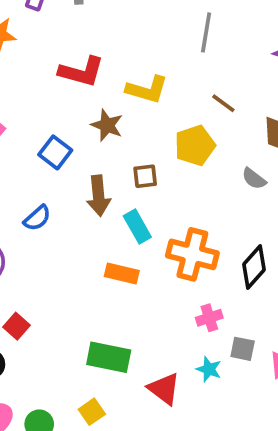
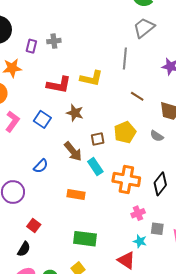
yellow L-shape: (147, 90) -> (91, 78), moved
yellow pentagon: (195, 145) -> (125, 132), moved
blue square: (55, 152) -> (42, 119), moved
brown arrow: (98, 196) -> (73, 151), turned -30
orange rectangle: (122, 273) -> (76, 194), moved
red triangle: (164, 389) -> (126, 260), moved

